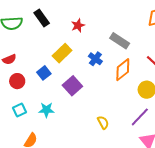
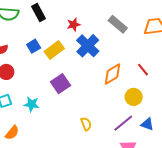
gray rectangle: (120, 41) -> (118, 24), moved
blue cross: (95, 59) -> (88, 46), moved, size x1.6
blue square: (44, 73) -> (34, 46), moved

